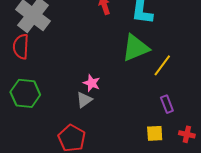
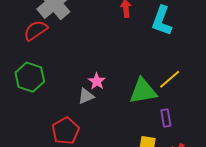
red semicircle: (21, 47) -> (36, 30), turned 40
green triangle: (136, 48) -> (143, 91), moved

